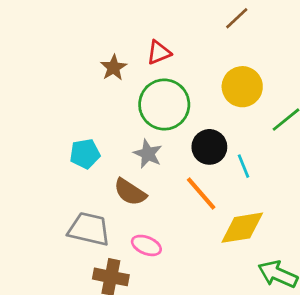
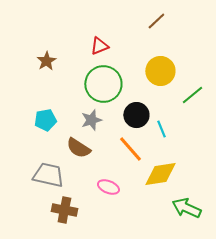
brown star: (114, 68) -> (46, 61), moved
gray star: (148, 154) -> (91, 120), turned 30
pink ellipse: (146, 245) -> (108, 187), moved

